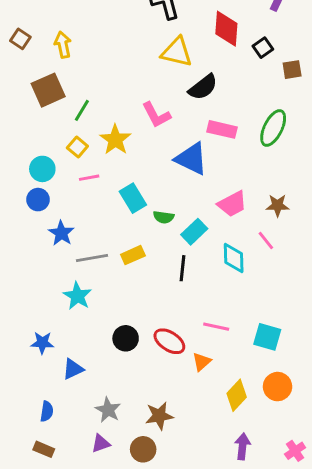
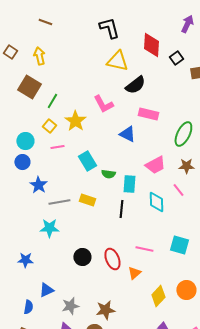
brown square: (48, 90) -> (29, 87), turned -35
green ellipse: (273, 128) -> (183, 134), moved
blue triangle: (191, 159) -> (127, 134), size x0.7
cyan rectangle: (194, 232) -> (129, 184), turned -42
yellow rectangle: (133, 255) -> (87, 200), turned 42
cyan star: (77, 296) -> (49, 228), turned -30
cyan square: (267, 337) -> (179, 245), moved
red ellipse: (169, 341) -> (112, 259), turned 35
blue triangle: (73, 369) -> (46, 290), moved
gray star: (108, 410) -> (70, 306), turned 30

